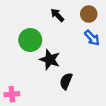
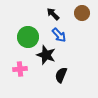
blue arrow: (92, 38) -> (59, 35), moved
pink cross: (12, 94) -> (20, 69), moved

